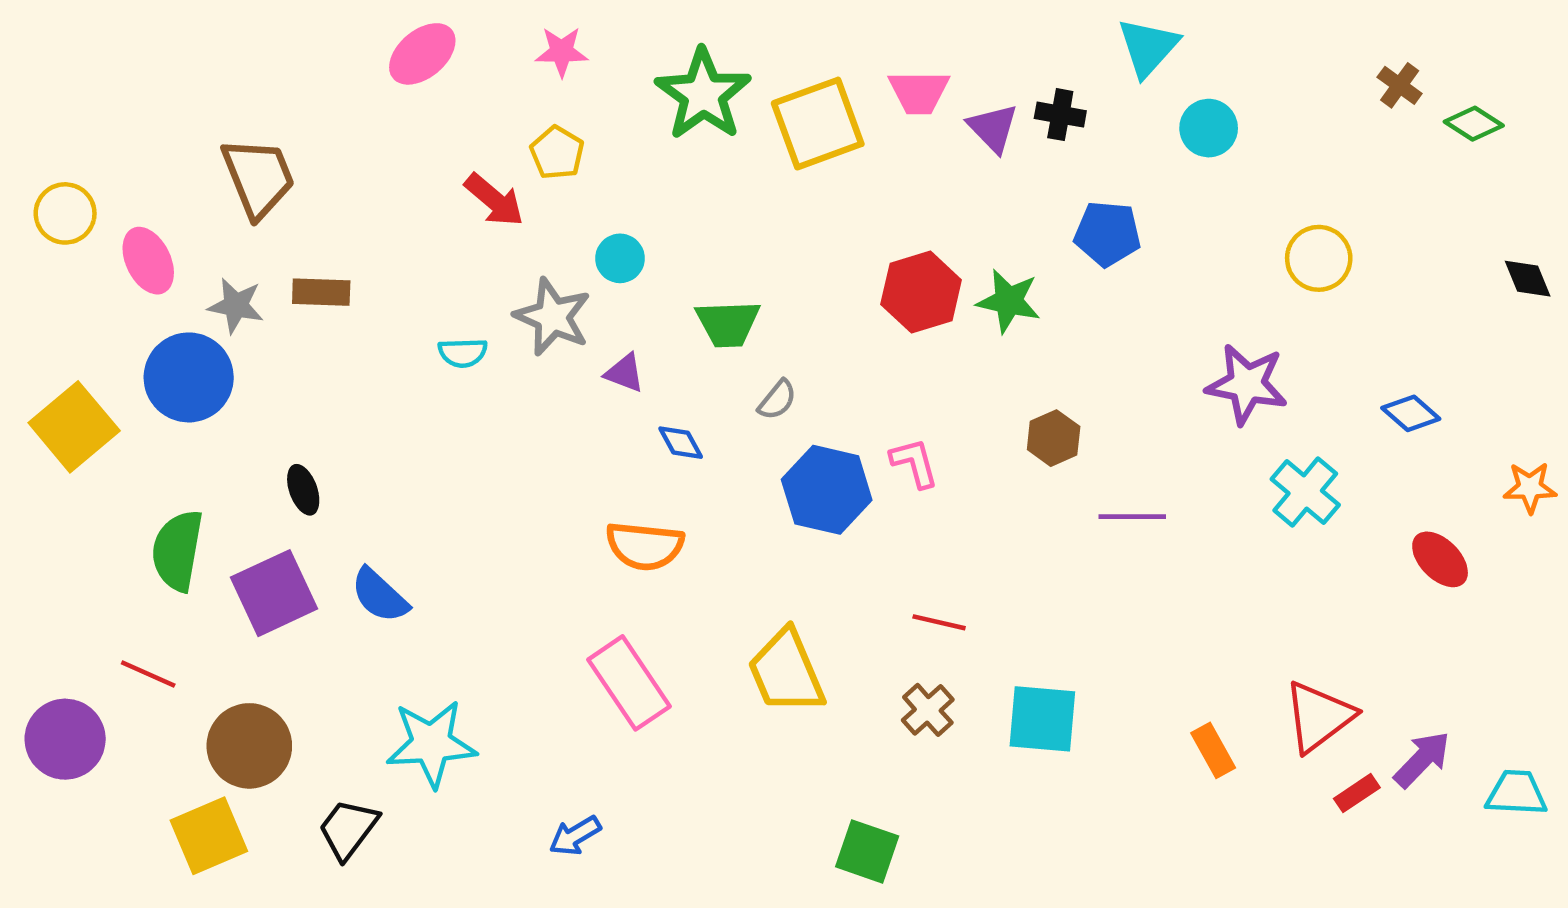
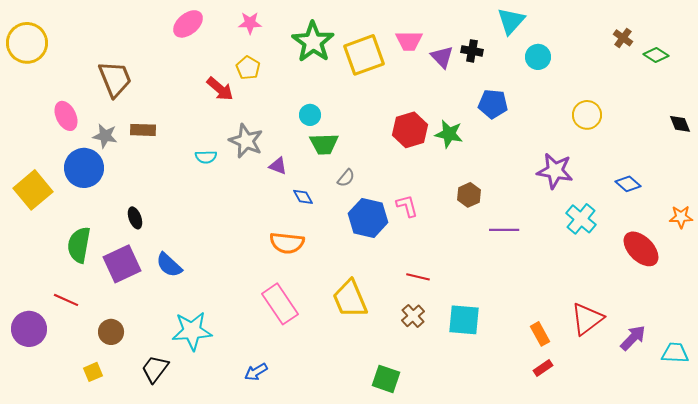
yellow circle: (65, 213) -> (27, 43), moved, size x1.5
cyan circle: (620, 258) -> (310, 115), moved
red ellipse: (1440, 559) -> (641, 249), size x1.4
brown circle: (249, 746) -> (111, 332), size x0.7
red rectangle: (1357, 793) -> (543, 368), moved
yellow square: (209, 836) -> (93, 372), size x0.6

